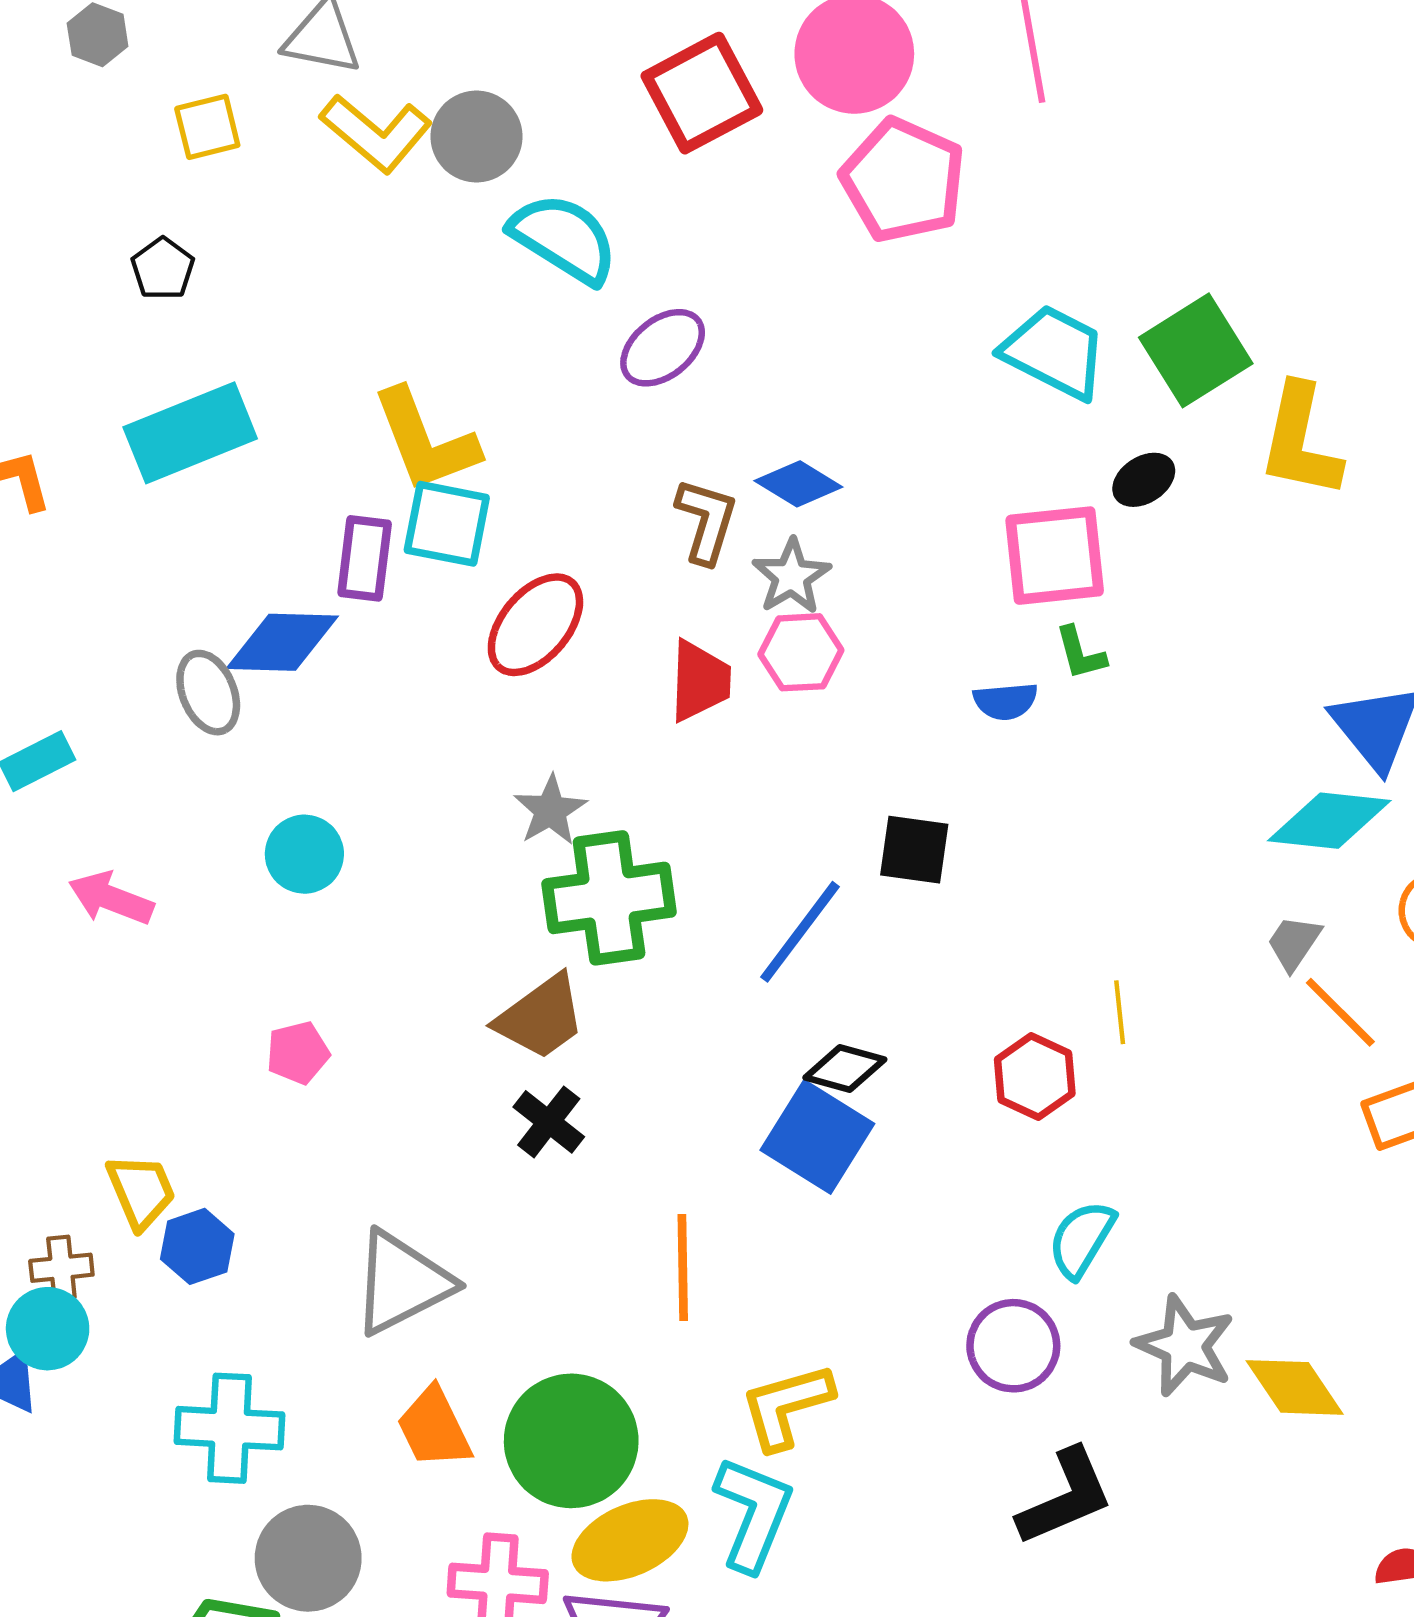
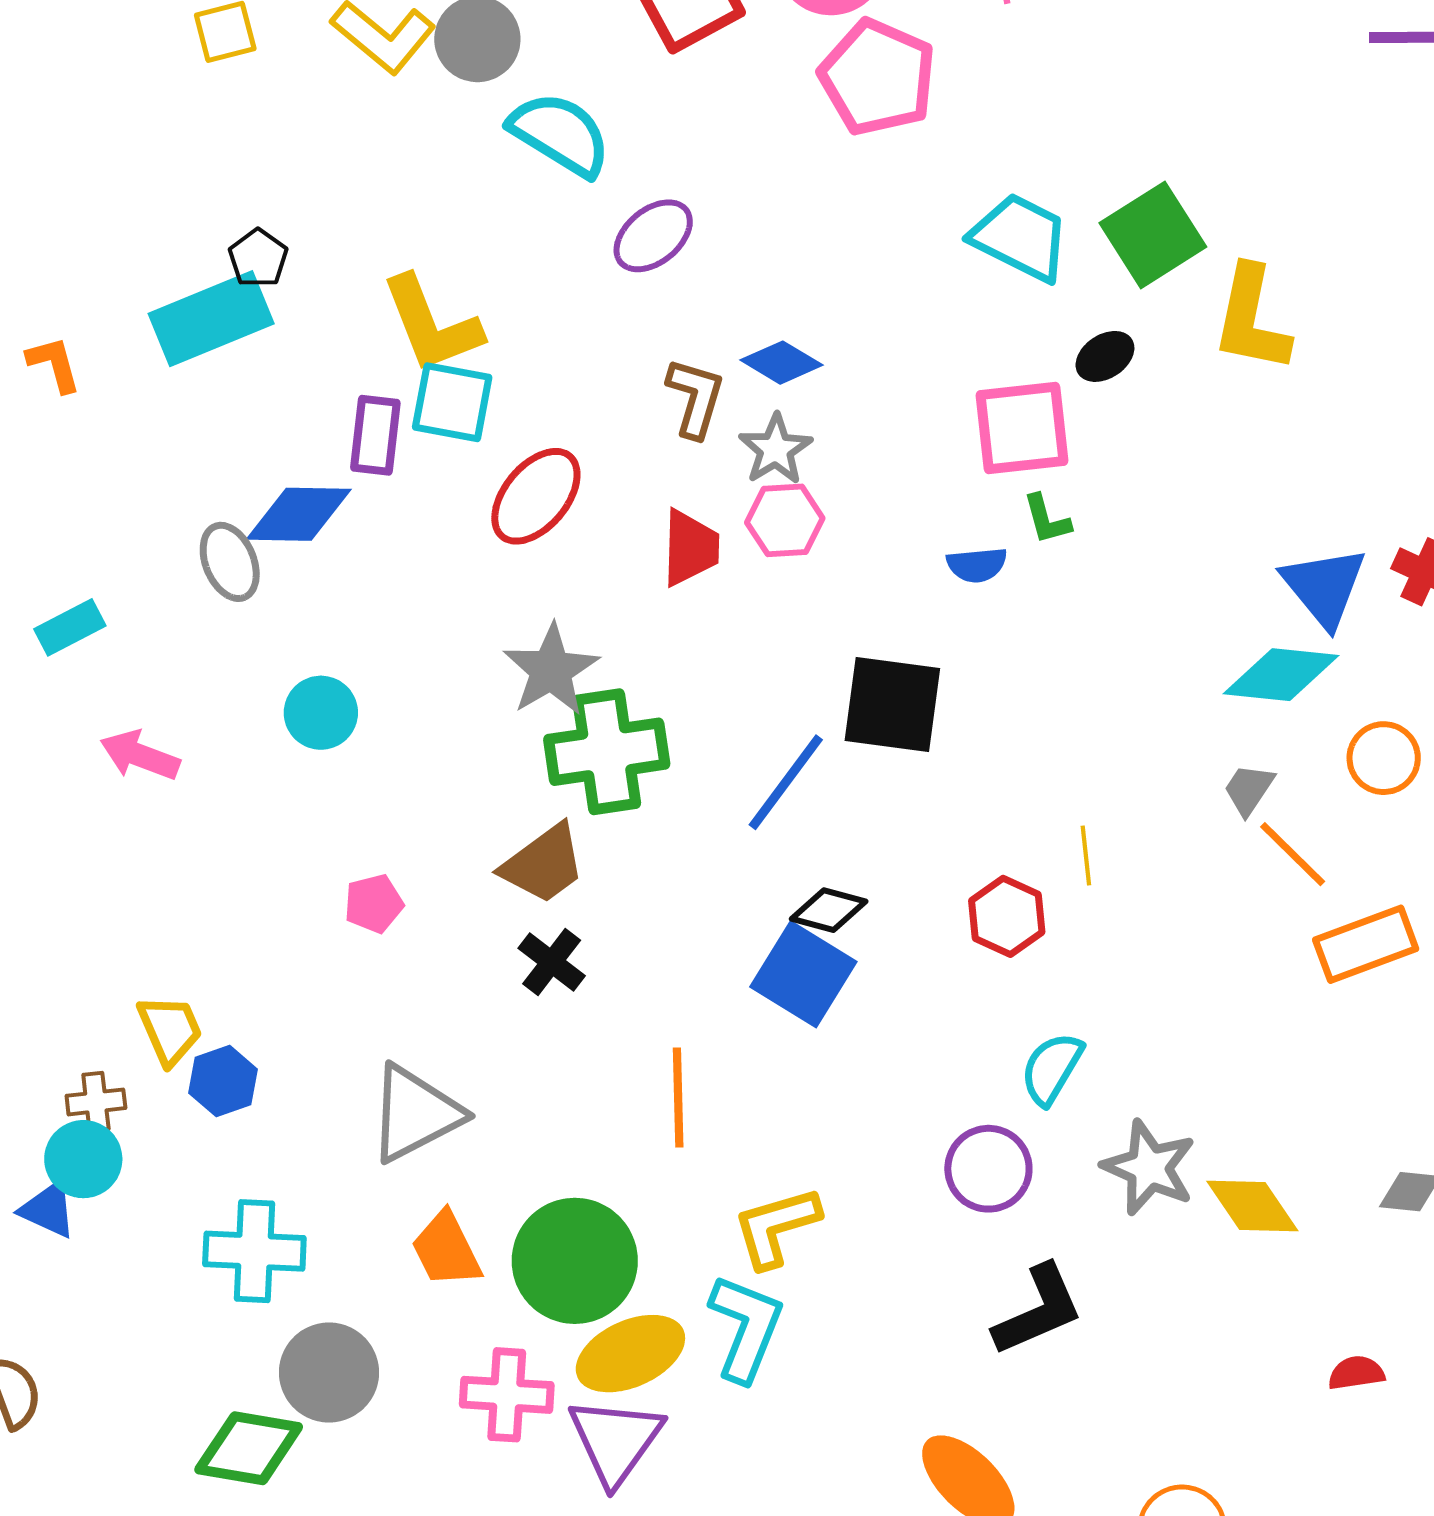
black pentagon: (163, 269) -> (258, 258), moved
gray star: (550, 810) -> (551, 670), size x1.4
black square: (914, 850) -> (892, 705), size x1.5
pink pentagon: (298, 1053) -> (374, 904), moved

